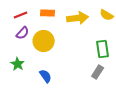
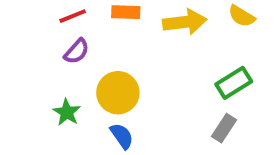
yellow circle: (44, 41) -> (118, 93), moved
green rectangle: (103, 49) -> (234, 83), turned 66

